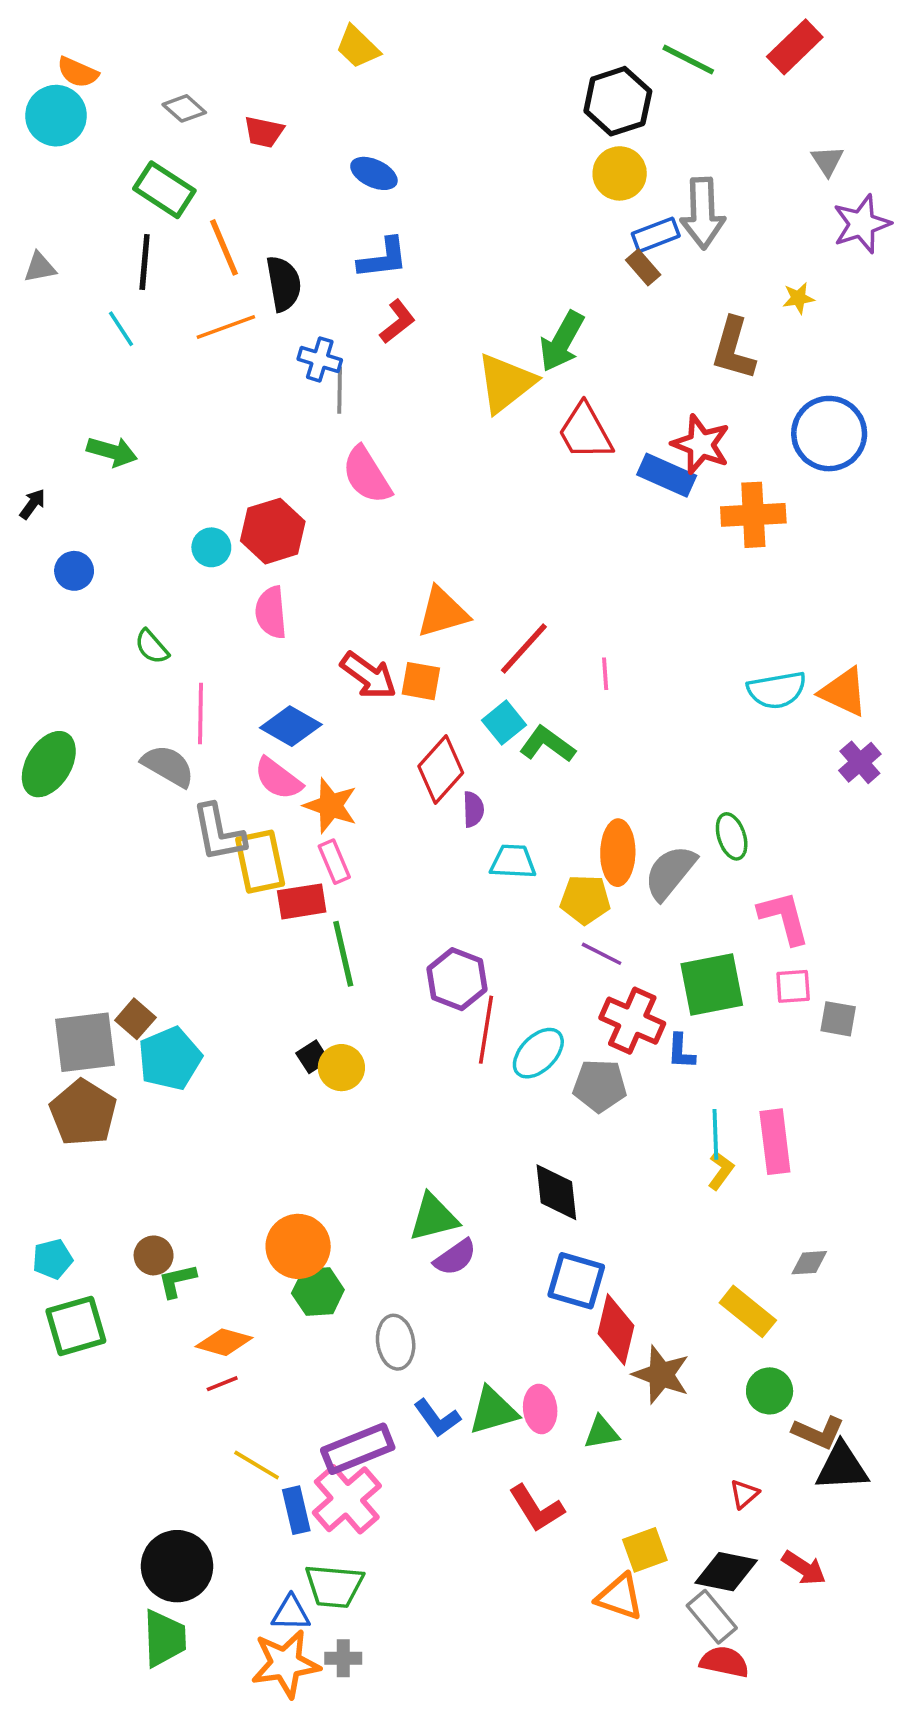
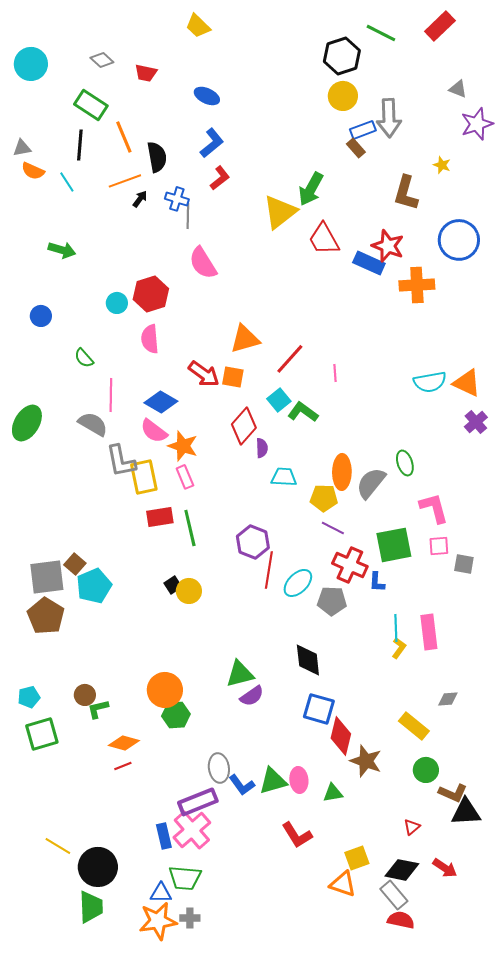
orange semicircle: (78, 72) -> (33, 171), moved
gray triangle: (827, 161) -> (458, 89), turned -36
blue L-shape: (383, 258) -> (212, 143), turned -32
yellow star: (798, 298) -> (442, 165), turned 30
black arrow: (33, 504) -> (140, 199), moved
red rectangle: (302, 901) -> (160, 517), moved
gray ellipse: (396, 1342) -> (219, 768), moved
yellow line: (257, 1465) -> (58, 846), moved

